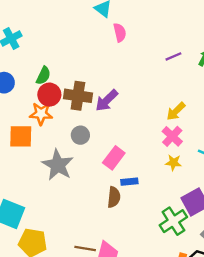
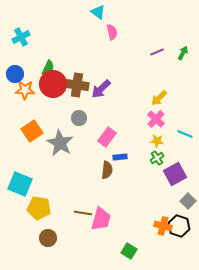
red circle: (49, 95) -> (53, 84), size x1.4
orange star: (41, 114) -> (25, 90), moved
orange square: (21, 136) -> (32, 131), moved, turned -35
green cross: (173, 221) -> (157, 158), moved, size x0.6

